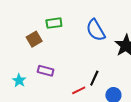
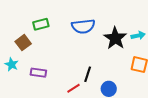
blue semicircle: (96, 30) -> (83, 26), turned -60
cyan star: (19, 80) -> (12, 64), moved

